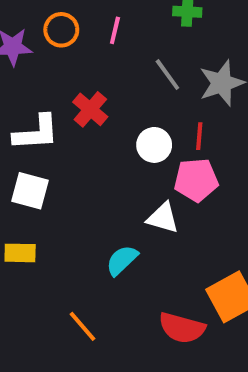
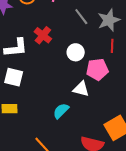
red line: (199, 136) -> (112, 46), moved

